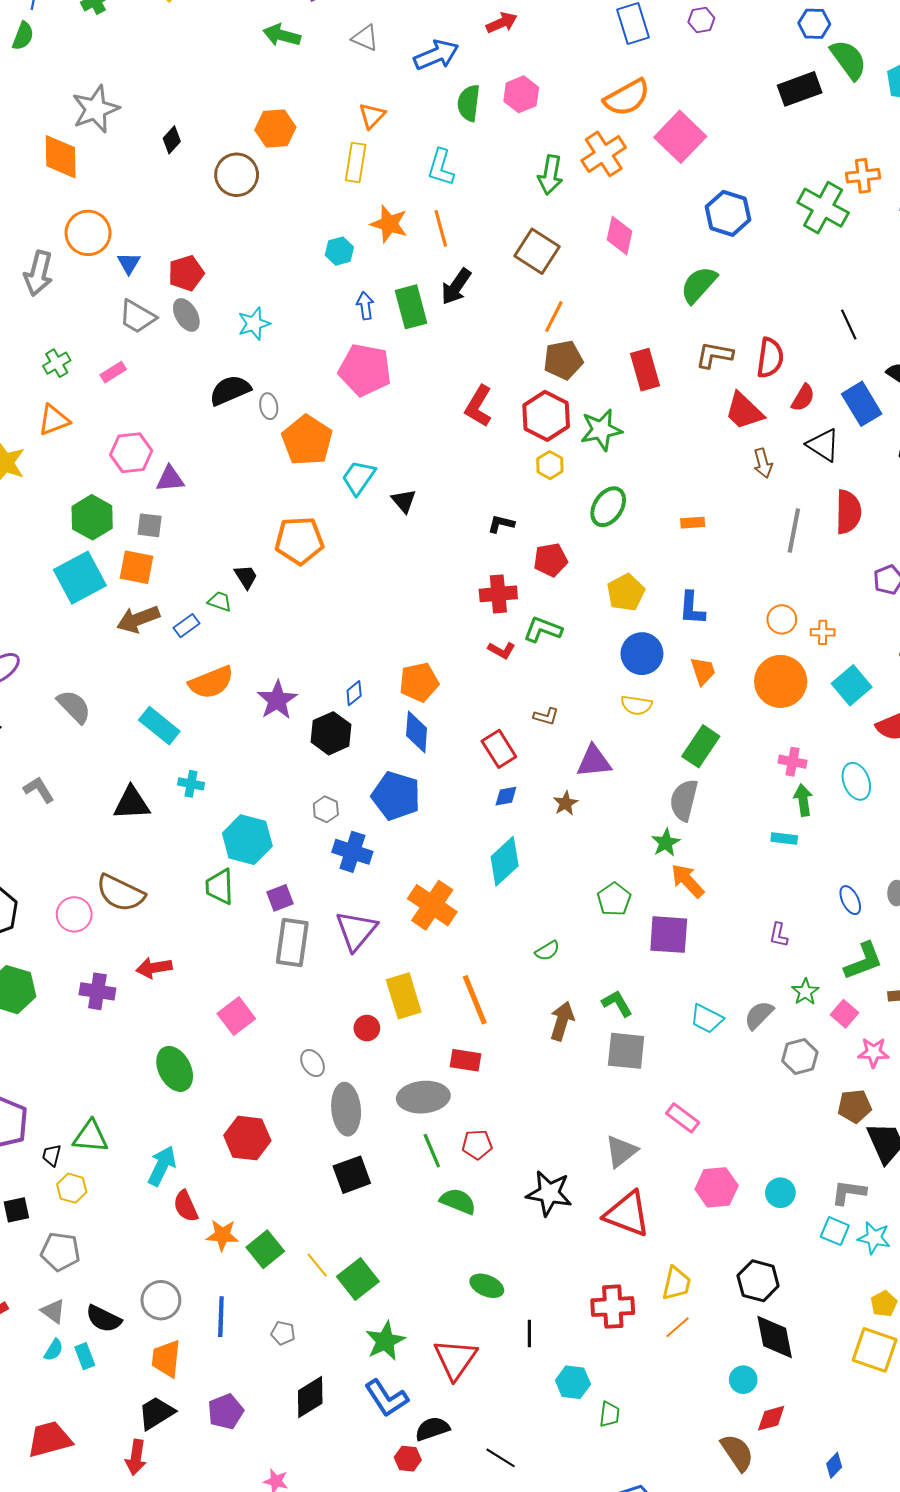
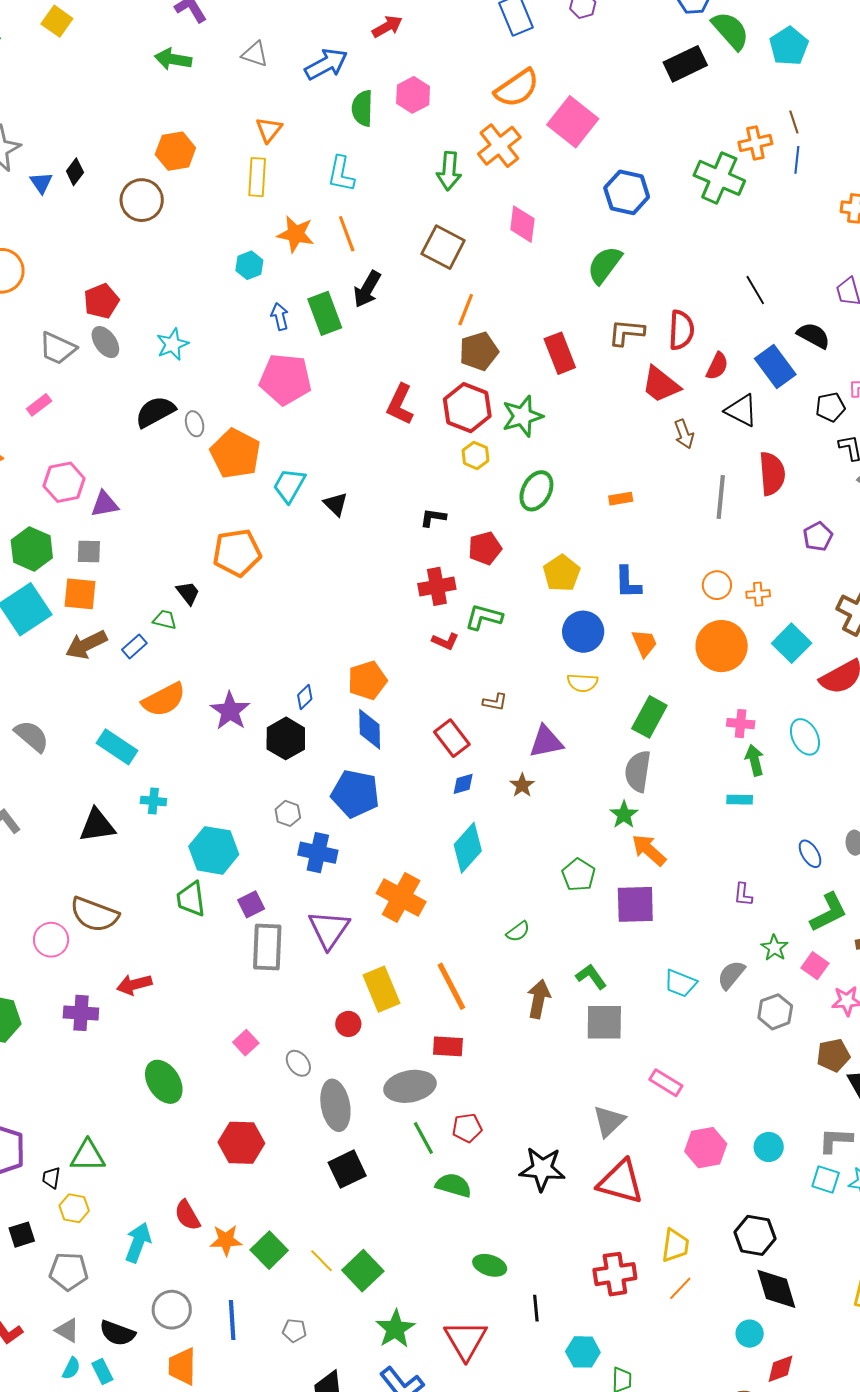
blue triangle: (129, 263) -> (41, 183), moved
pink square: (236, 1016) -> (246, 1043), moved, size x0.7
cyan arrow: (162, 1166) -> (138, 1243), moved

